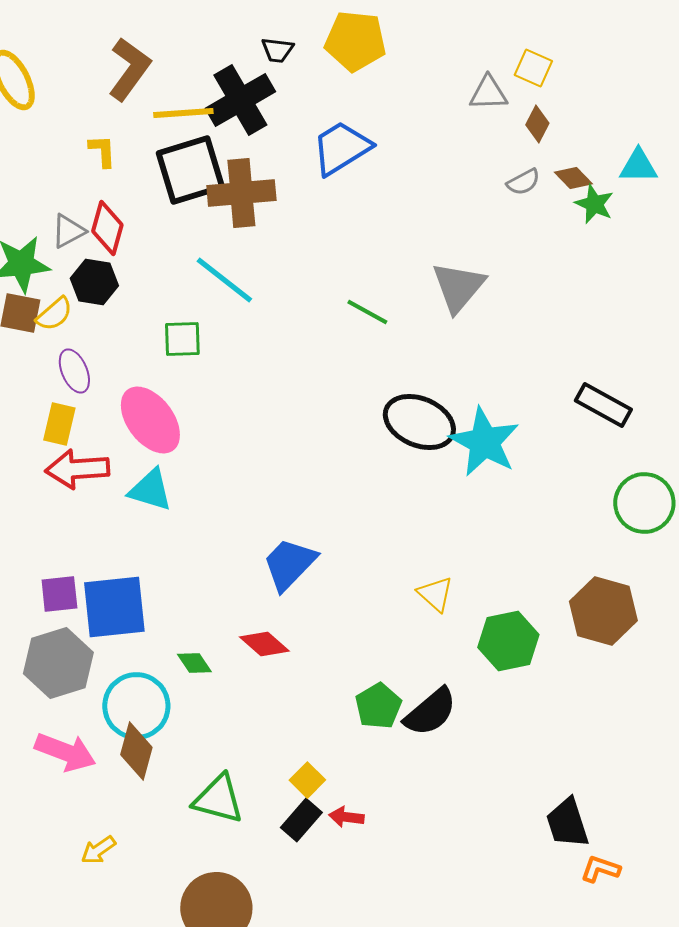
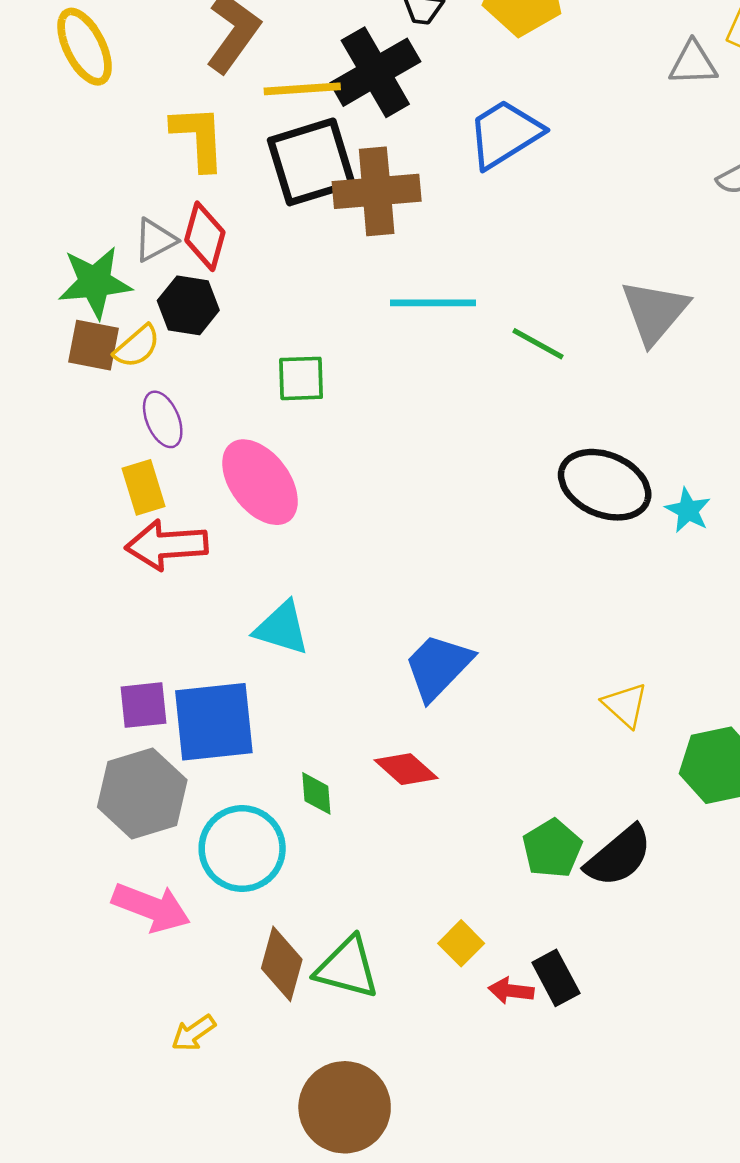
yellow L-shape: (102, 151) -> (199, 138), size x1.6
cyan line: (224, 280) -> (433, 303), moved, turned -38
yellow rectangle: (59, 424) -> (143, 487), turned -30
cyan star: (484, 442) -> (688, 510), size x0.5
cyan triangle: (150, 490) -> (282, 628), moved
green diamond: (194, 663) -> (316, 793), turned 30
brown diamond: (136, 751) -> (282, 964), moved
black rectangle: (301, 820) -> (556, 978), moved, turned -69

